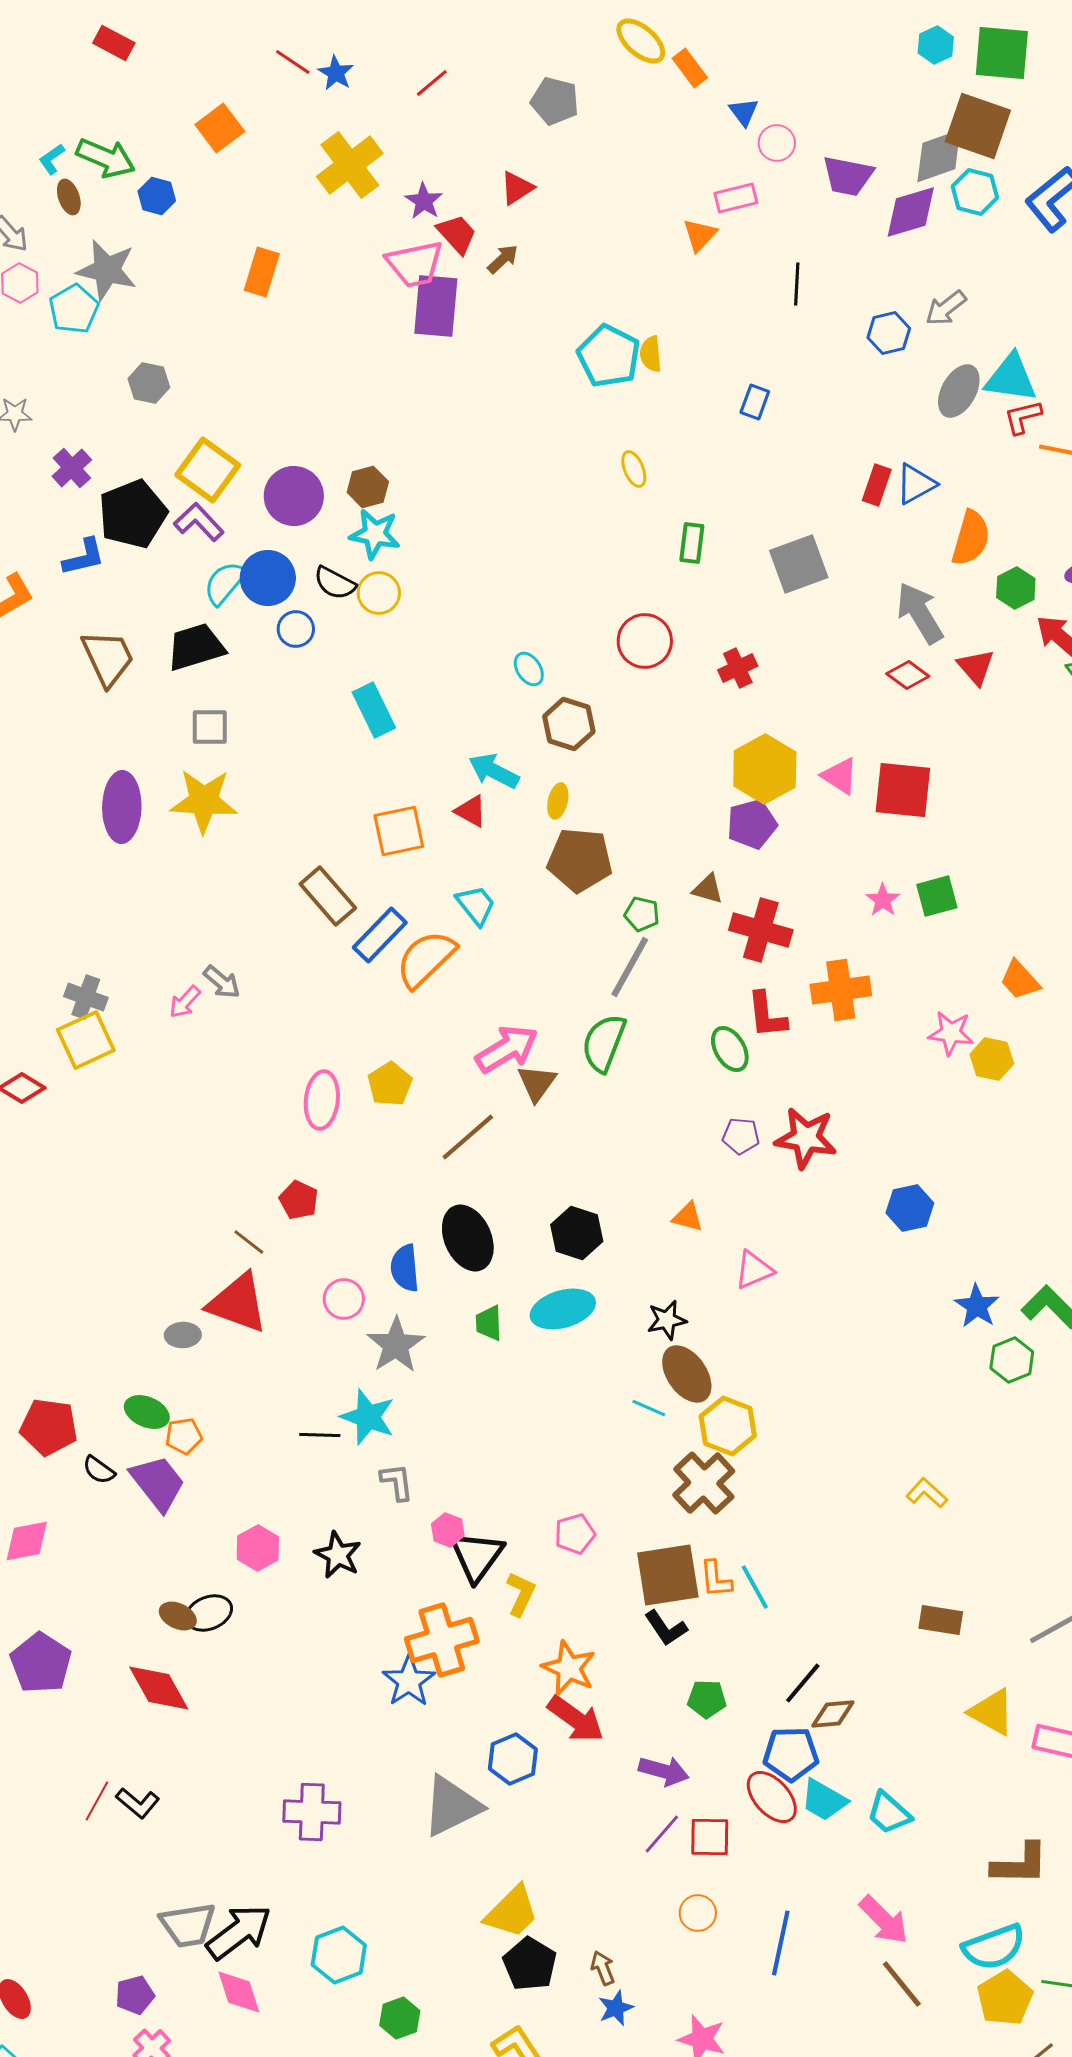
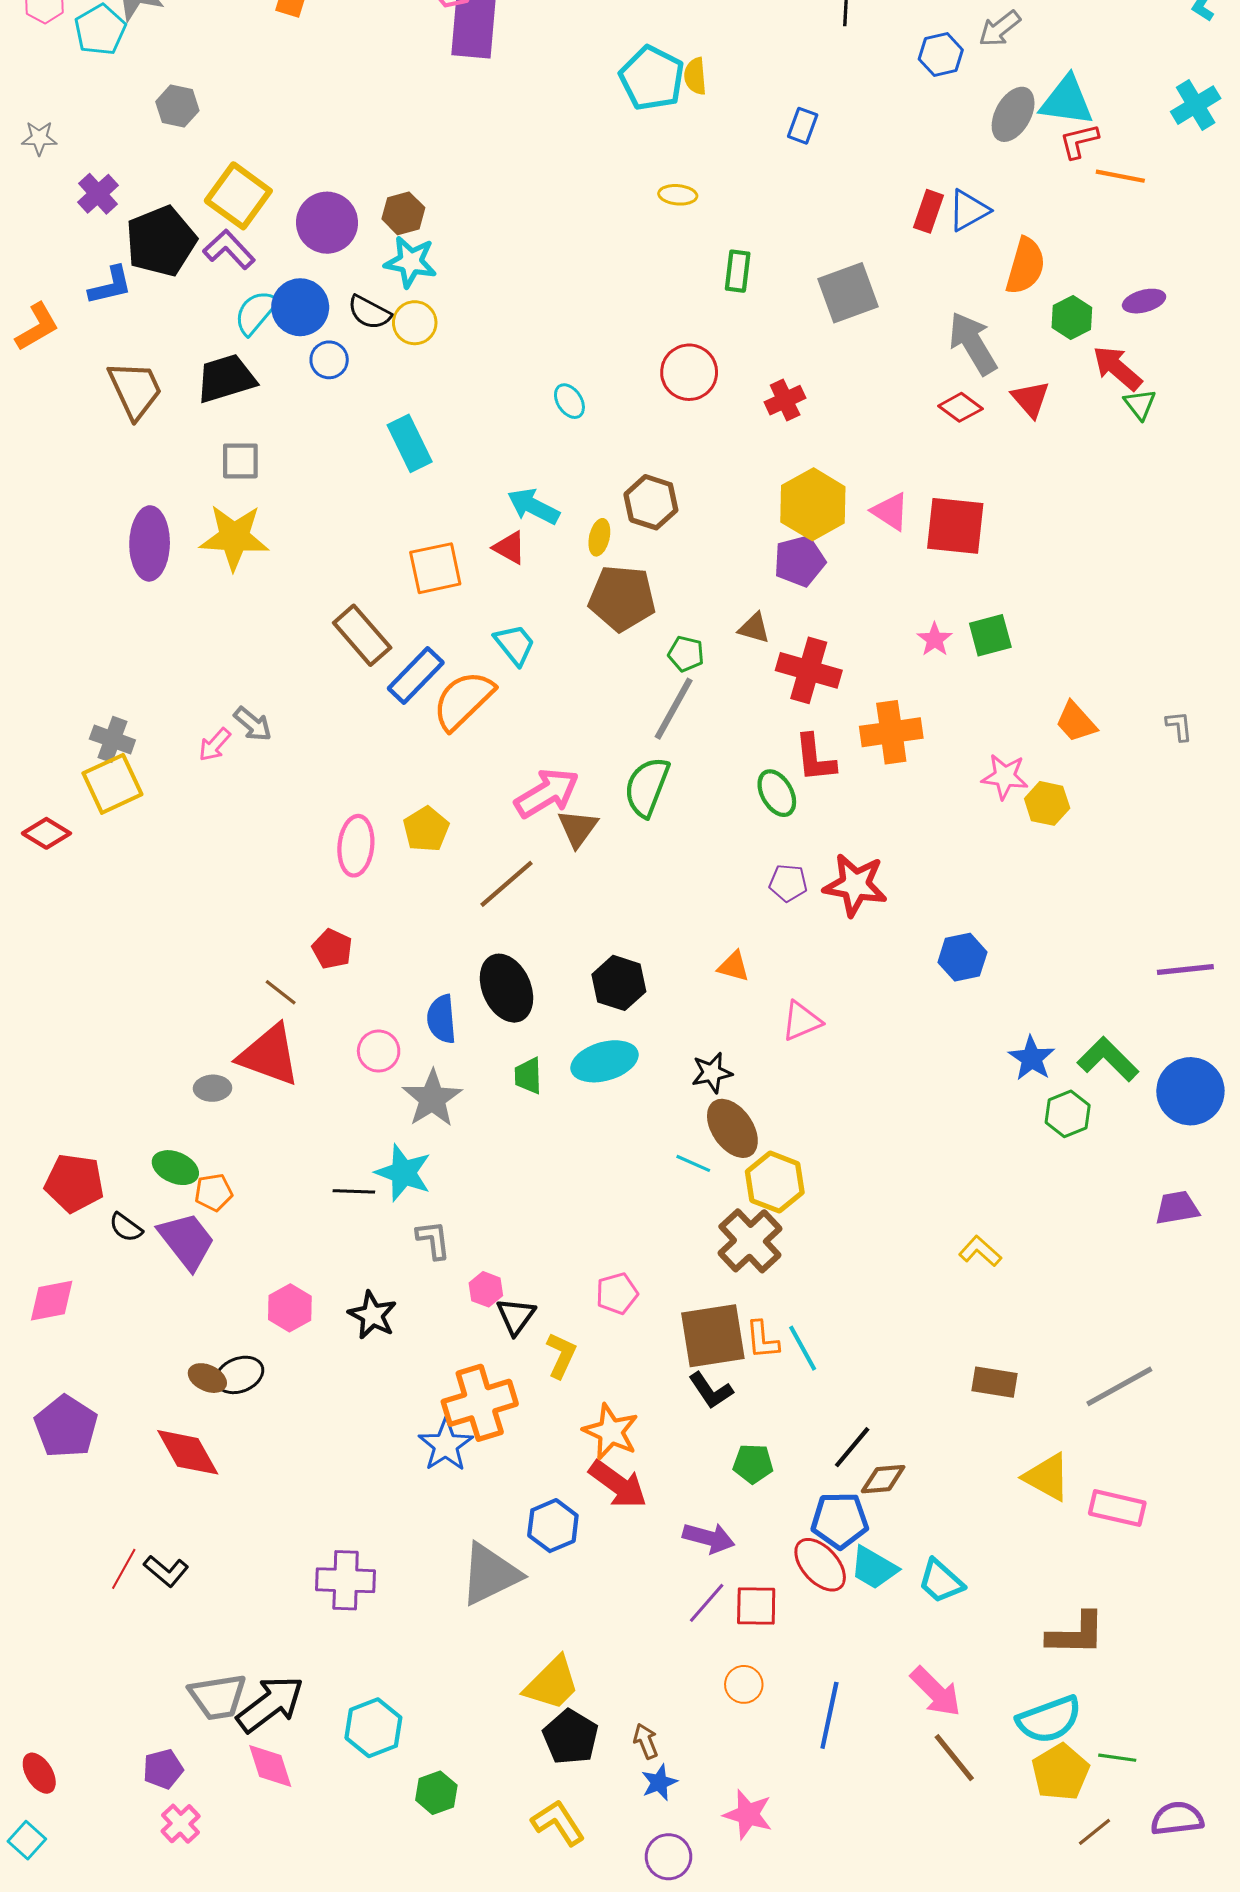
yellow ellipse: (634, 469) -> (678, 195), turned -63
brown hexagon: (569, 724) -> (651, 502), moved
black triangle: (477, 1556) -> (516, 1316), size x0.7

